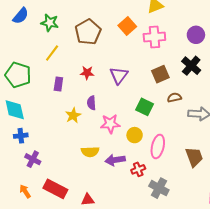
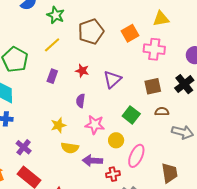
yellow star: (73, 115) -> (58, 125), moved
purple cross: (33, 159) -> (24, 147), moved

